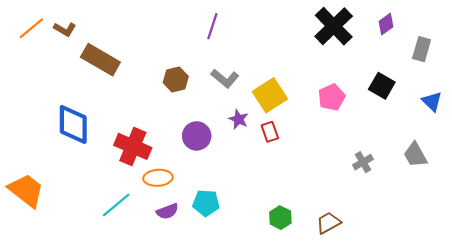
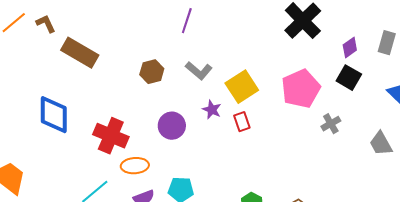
purple diamond: (386, 24) -> (350, 48), moved
brown L-shape: (65, 29) -> (46, 24), turned -145
pink pentagon: (332, 97) -> (301, 89), size x1.5
gray cross: (363, 162) -> (331, 124), moved

